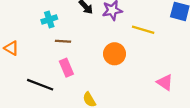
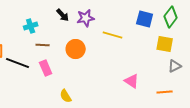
orange circle: (115, 54) -> (76, 49), moved
black line: (40, 85) -> (18, 63), moved

